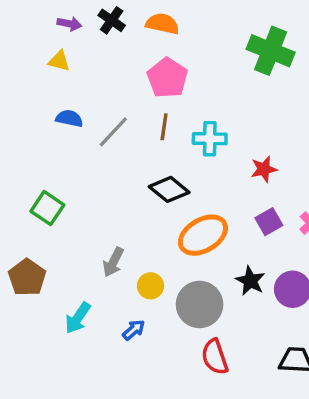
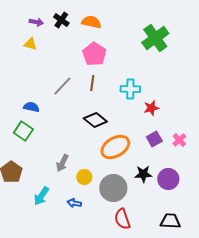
green cross: (271, 51) -> (155, 38), turned 32
blue semicircle: (69, 118) -> (31, 107), moved
cyan cross: (210, 139) -> (130, 89), moved
black star: (250, 281) -> (143, 174), turned -30
blue arrow: (134, 330) -> (74, 203), turned -128

